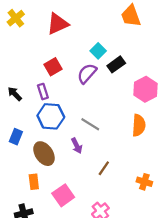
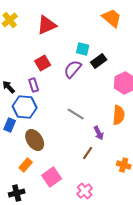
orange trapezoid: (131, 16) -> (112, 18), turned 150
cyan square: (98, 51) -> (83, 49), turned -32
blue hexagon: (51, 116) -> (25, 107), moved
purple arrow: (77, 146) -> (99, 133), moved
orange rectangle: (34, 182) -> (26, 165), turned 48

